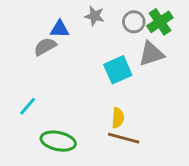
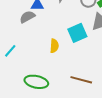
cyan line: (28, 106) -> (10, 51), moved
yellow semicircle: (118, 118) -> (54, 46), moved

